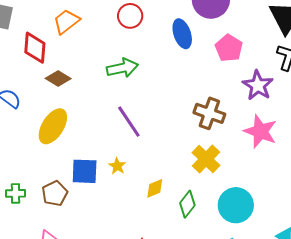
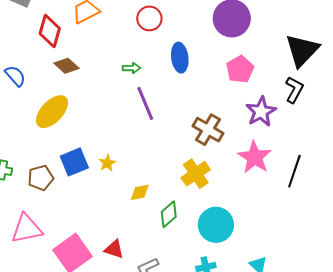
blue ellipse: (182, 34) -> (180, 58), moved
green arrow: (122, 68) -> (132, 68), size x0.6
purple line: (129, 122) -> (145, 103), moved
blue square: (85, 171) -> (74, 162), turned -36

